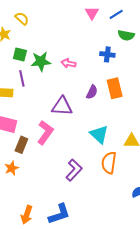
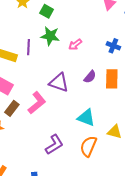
green square: (20, 54) -> (47, 11), moved
pink arrow: (68, 63) -> (75, 44), turned -64
cyan triangle: (99, 134) -> (86, 118), turned -36

